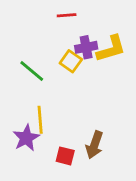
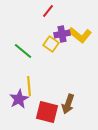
red line: (67, 15) -> (48, 11), turned -48
yellow L-shape: (111, 49) -> (80, 35), turned 55
red square: (65, 156) -> (47, 112), size x1.6

